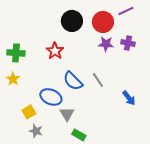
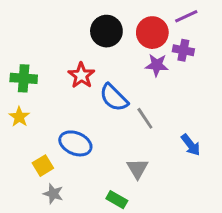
purple cross: (128, 43) -> (183, 50), moved
blue semicircle: (73, 81) -> (114, 98), moved
gray triangle: (67, 114) -> (138, 169), moved

